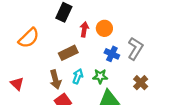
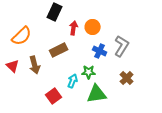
cyan arrow: (78, 76) -> (73, 81), moved
brown arrow: (55, 79) -> (35, 65), moved
red triangle: (17, 84) -> (13, 66), moved

